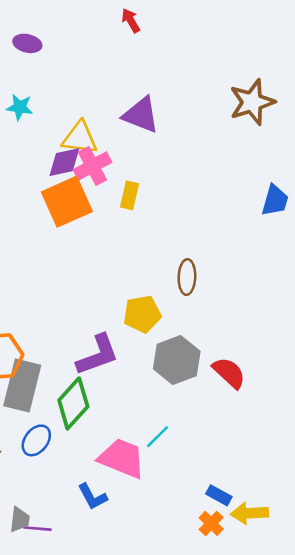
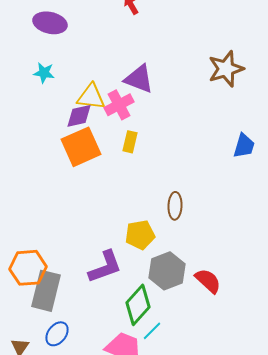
purple ellipse: (27, 43) -> (50, 23), size x1.5
pink cross: (92, 166) -> (119, 105), moved
green diamond: (73, 403) -> (138, 305), moved

